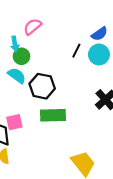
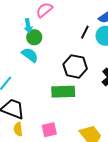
black hexagon: (42, 86) -> (75, 66), moved
pink square: (14, 122) -> (49, 130), moved

